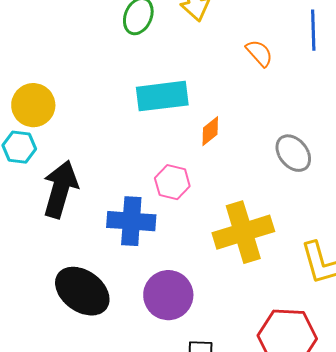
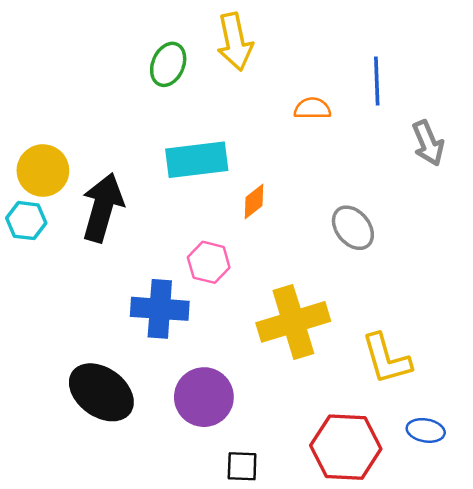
orange semicircle: (259, 53) -> (312, 109), turned -48
black arrow: (60, 189) -> (103, 207), moved

